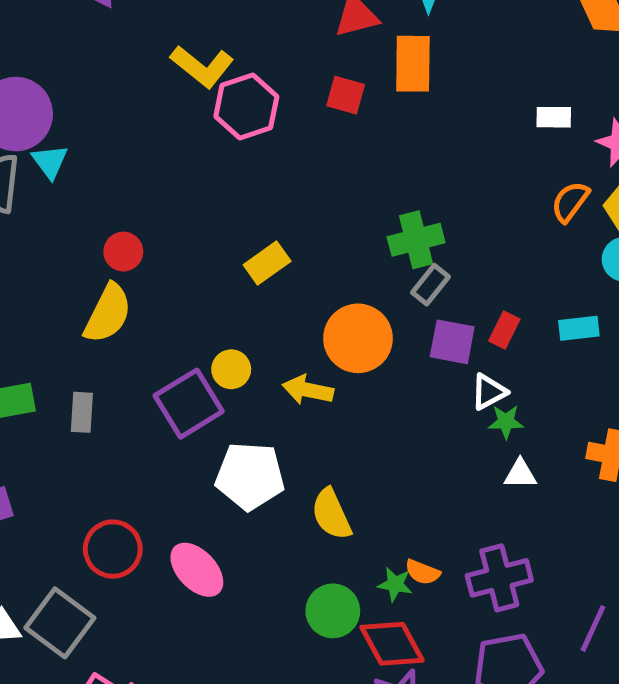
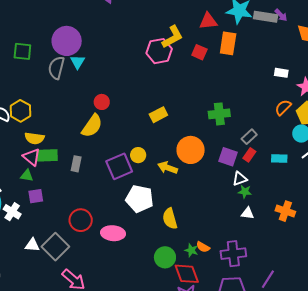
yellow L-shape: (202, 66) -> (172, 37), moved, turned -75
gray rectangle: (430, 285) -> (249, 137), moved
pink ellipse: (197, 570) -> (113, 233), turned -50

